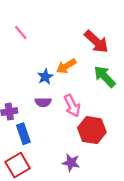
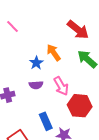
orange arrow: (66, 66) -> (54, 53), turned 90
blue rectangle: (23, 134) -> (46, 121), moved

